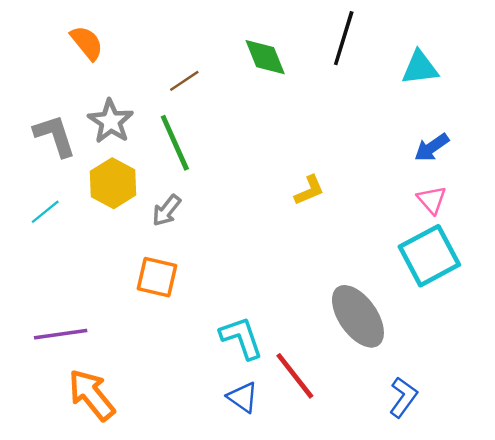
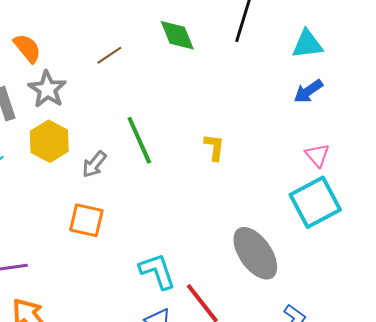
orange semicircle: (87, 43) -> (27, 48), moved
green line: (175, 143) -> (139, 140), moved
blue arrow: (432, 147) -> (308, 91), moved
yellow L-shape: (309, 190) -> (214, 147), turned -60

